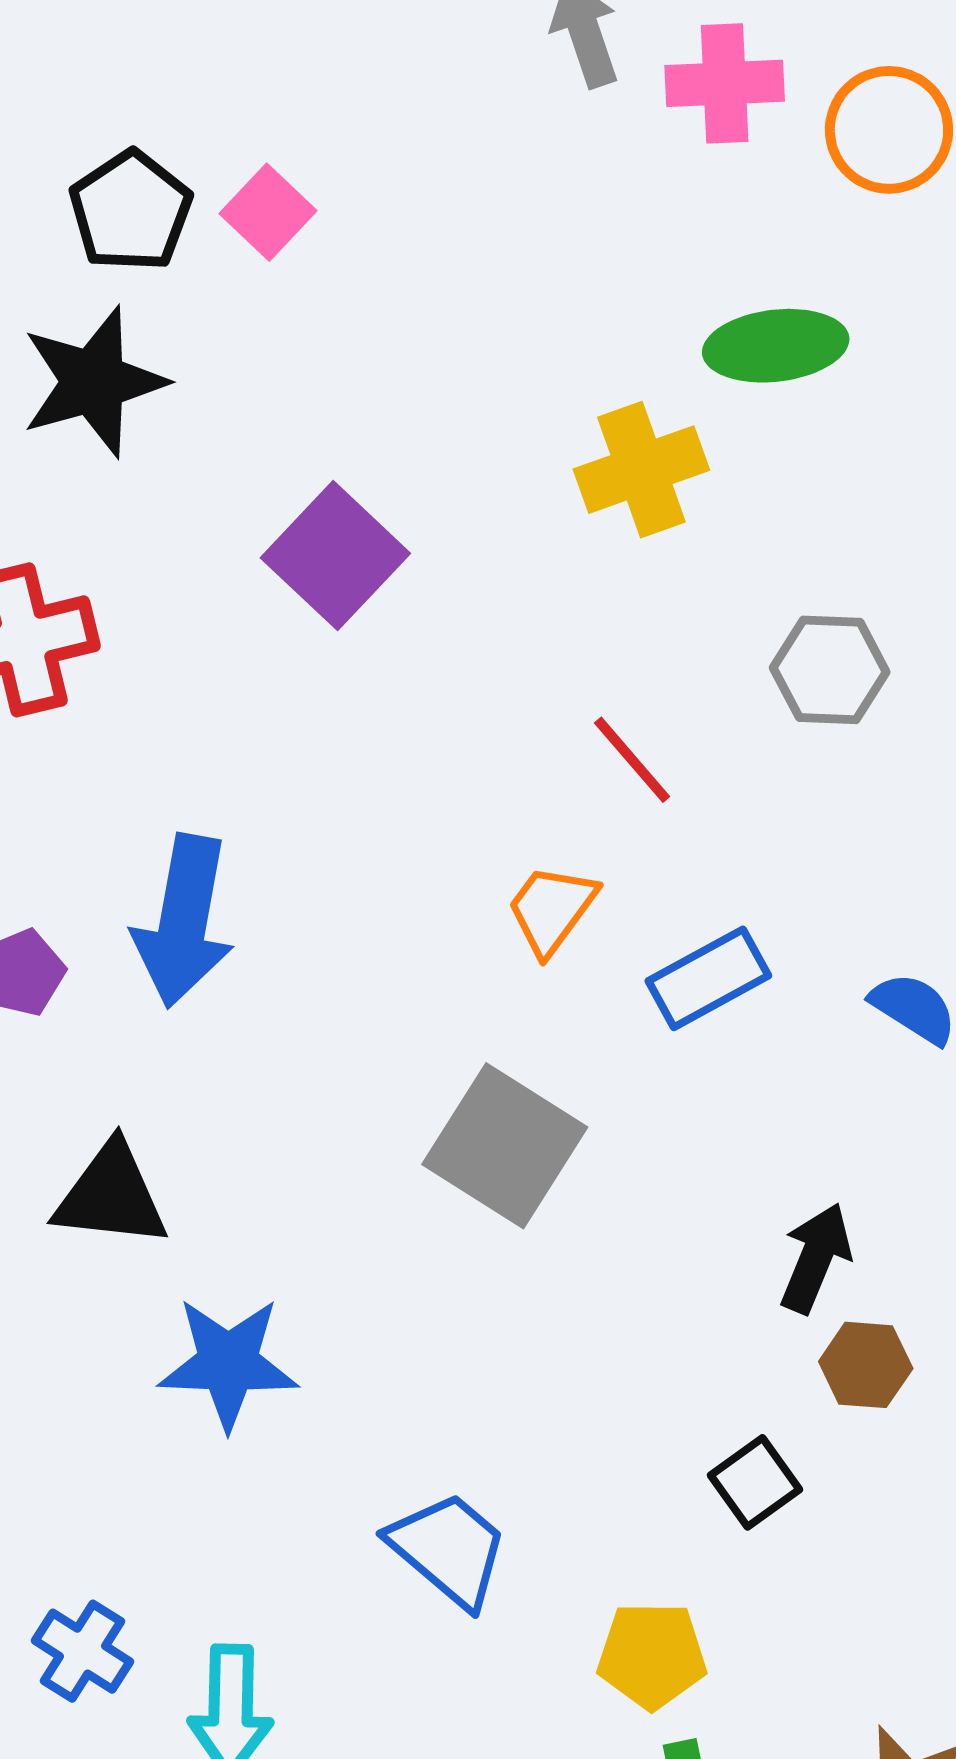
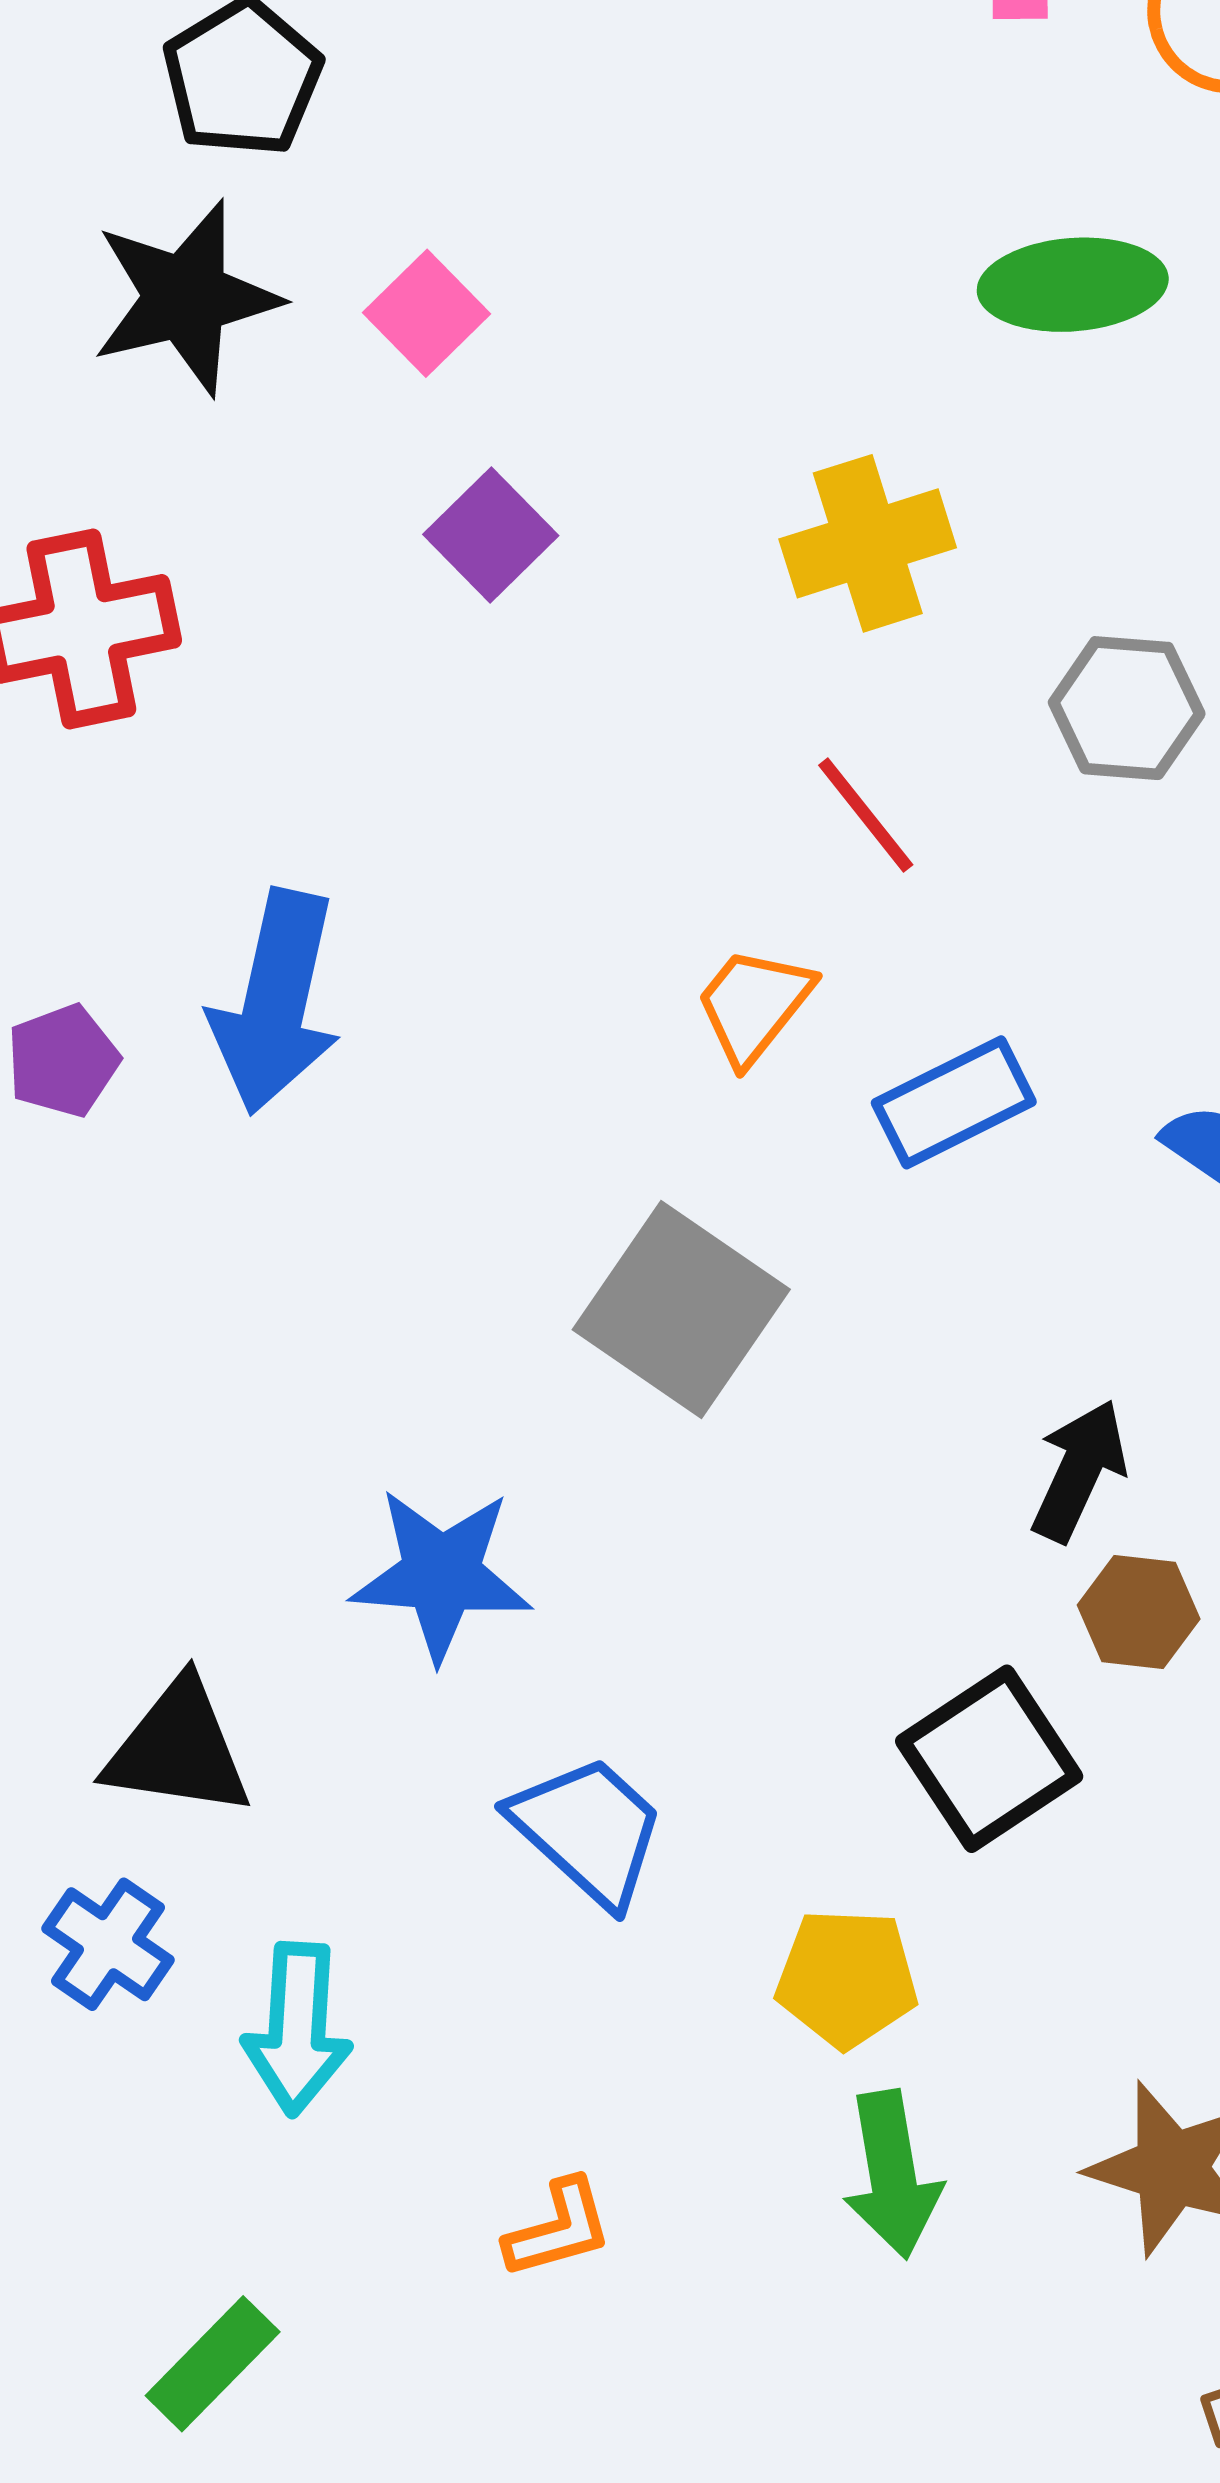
pink square: (268, 212) -> (426, 313), moved
yellow cross: (641, 470) -> (868, 543), moved
purple square: (335, 556) -> (491, 535), size x0.7
black triangle: (111, 1195) -> (178, 1749), moved
blue star: (228, 1363) -> (441, 1574), moved
black square: (755, 1482) -> (989, 1759), size x1.5

